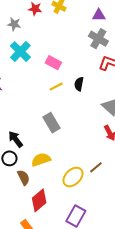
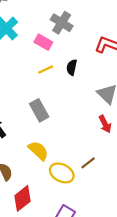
gray cross: (98, 39) -> (62, 23), moved
yellow semicircle: (41, 160) -> (38, 151), moved, turned 60
yellow ellipse: (73, 177) -> (62, 173), turned 70

